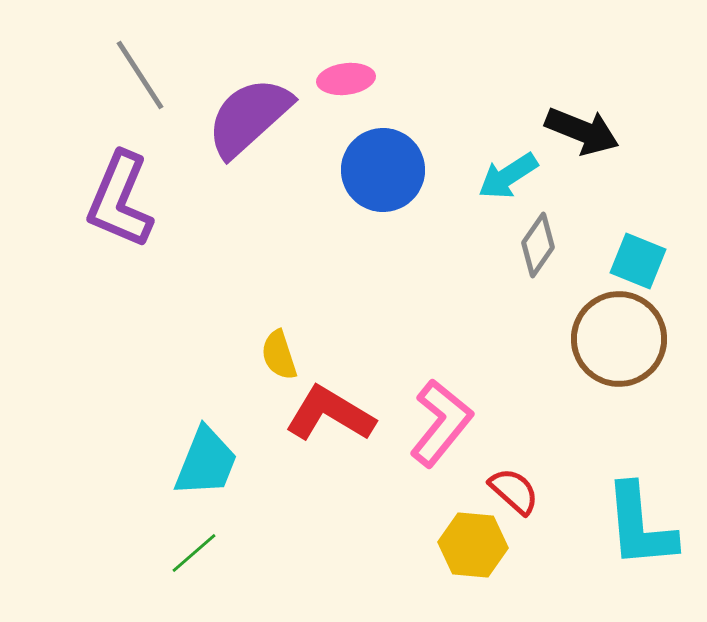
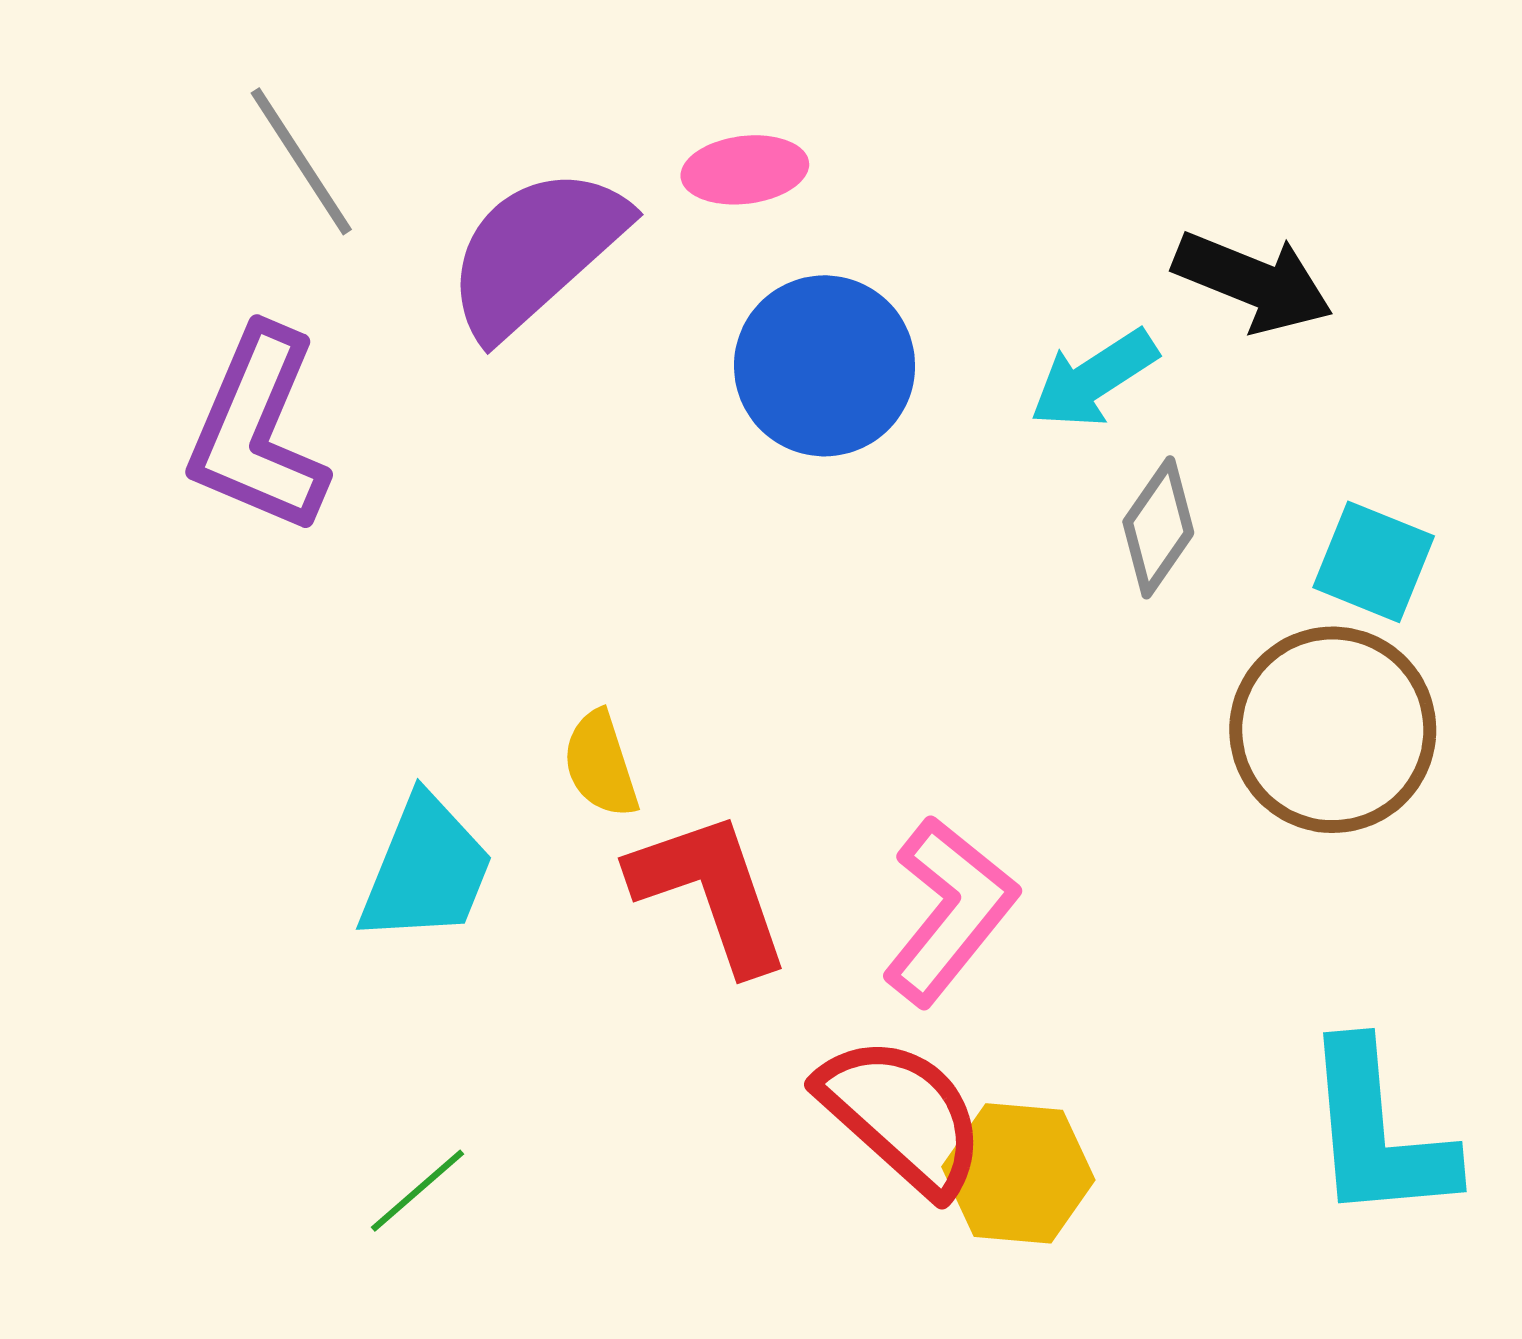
red L-shape: (330, 414) -> (710, 891), turned 40
cyan trapezoid: (206, 462) -> (426, 870), moved
red semicircle: (514, 491) -> (902, 1115), moved, size x1.6

